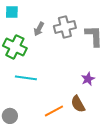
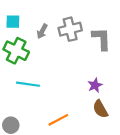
cyan square: (12, 12) -> (13, 22), moved
brown semicircle: (78, 104) -> (100, 109), moved

